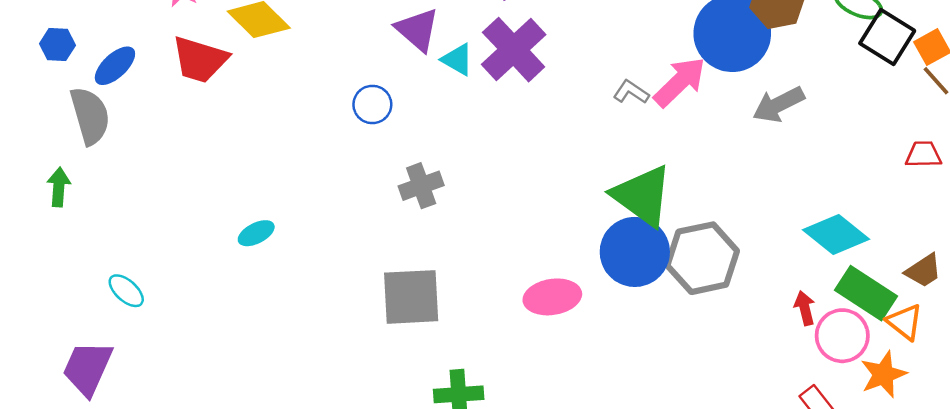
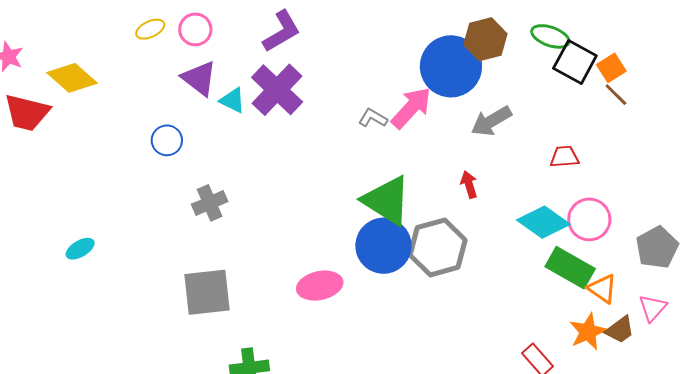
red trapezoid: (923, 154) -> (565, 157), moved
brown trapezoid: (923, 271) -> (620, 330), moved
red arrow: (805, 308) -> (469, 185), moved
pink circle: (842, 336) -> (589, 219), moved

